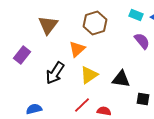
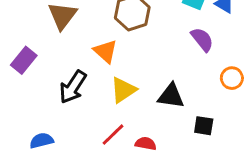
orange triangle: (77, 49) -> (105, 51), turned -36

